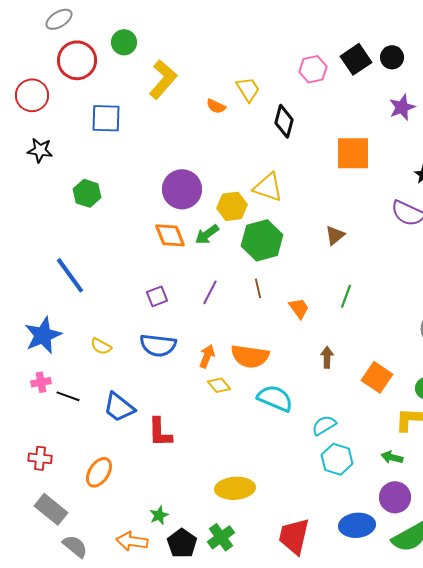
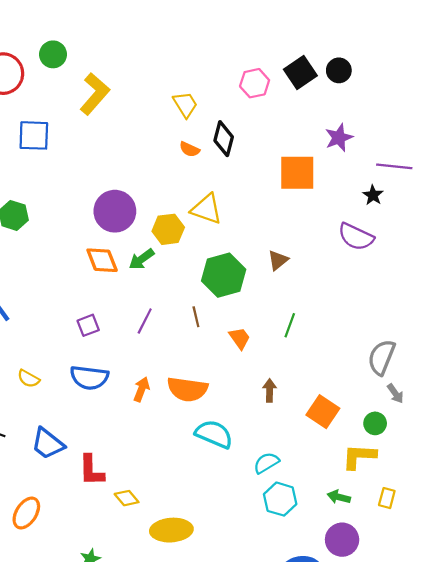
orange semicircle: (216, 106) -> (190, 149), moved
purple star: (402, 107) -> (339, 138), moved
green hexagon: (262, 240) -> (224, 275), moved
yellow diamond: (219, 385) -> (127, 498), moved

